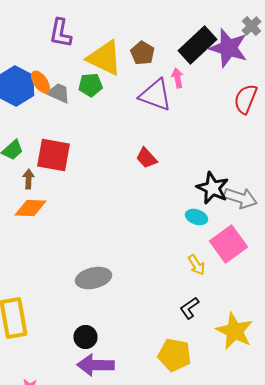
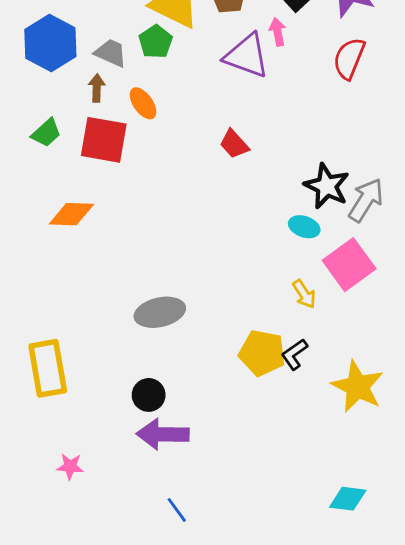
orange ellipse: (40, 82) -> (143, 103), moved
green pentagon: (90, 85) -> (156, 42), turned -30
red semicircle: (246, 99) -> (349, 58), moved
brown arrow: (28, 179) -> (97, 88), moved
gray arrow: (240, 198) -> (366, 200), turned -76
yellow pentagon: (174, 355) -> (262, 353), moved

